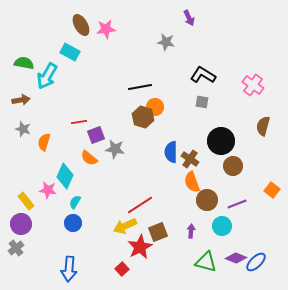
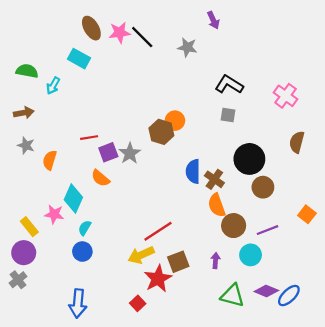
cyan arrow: (47, 76) -> (53, 86), size x0.6
black line: (140, 87) -> (142, 37), moved, turned 55
gray star: (115, 149) -> (130, 153), moved, turned 30

